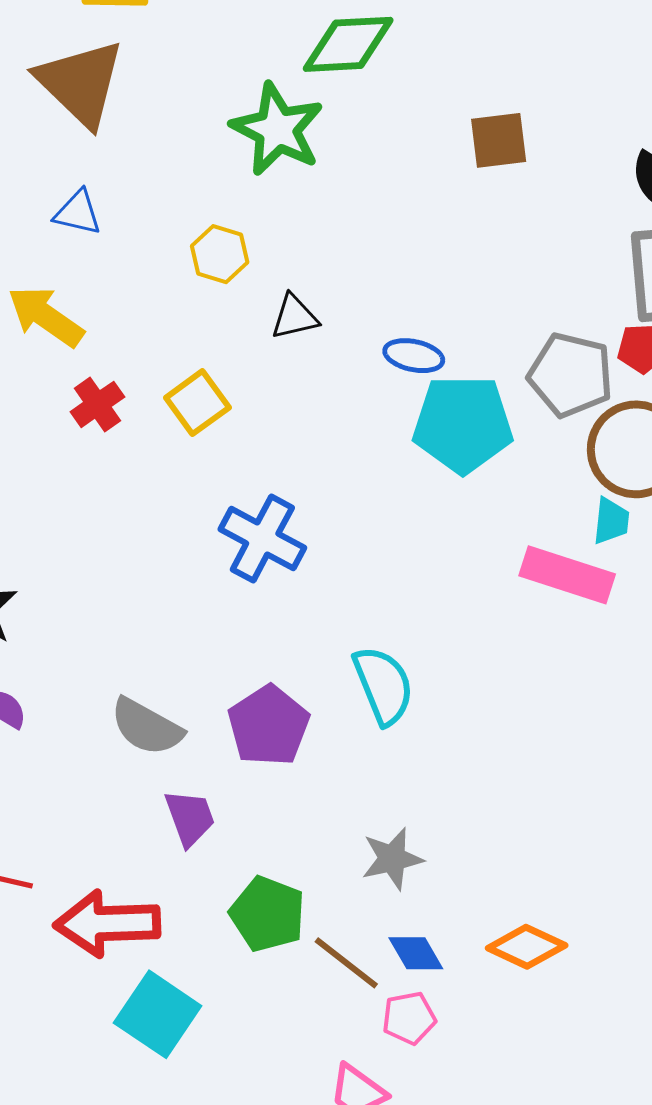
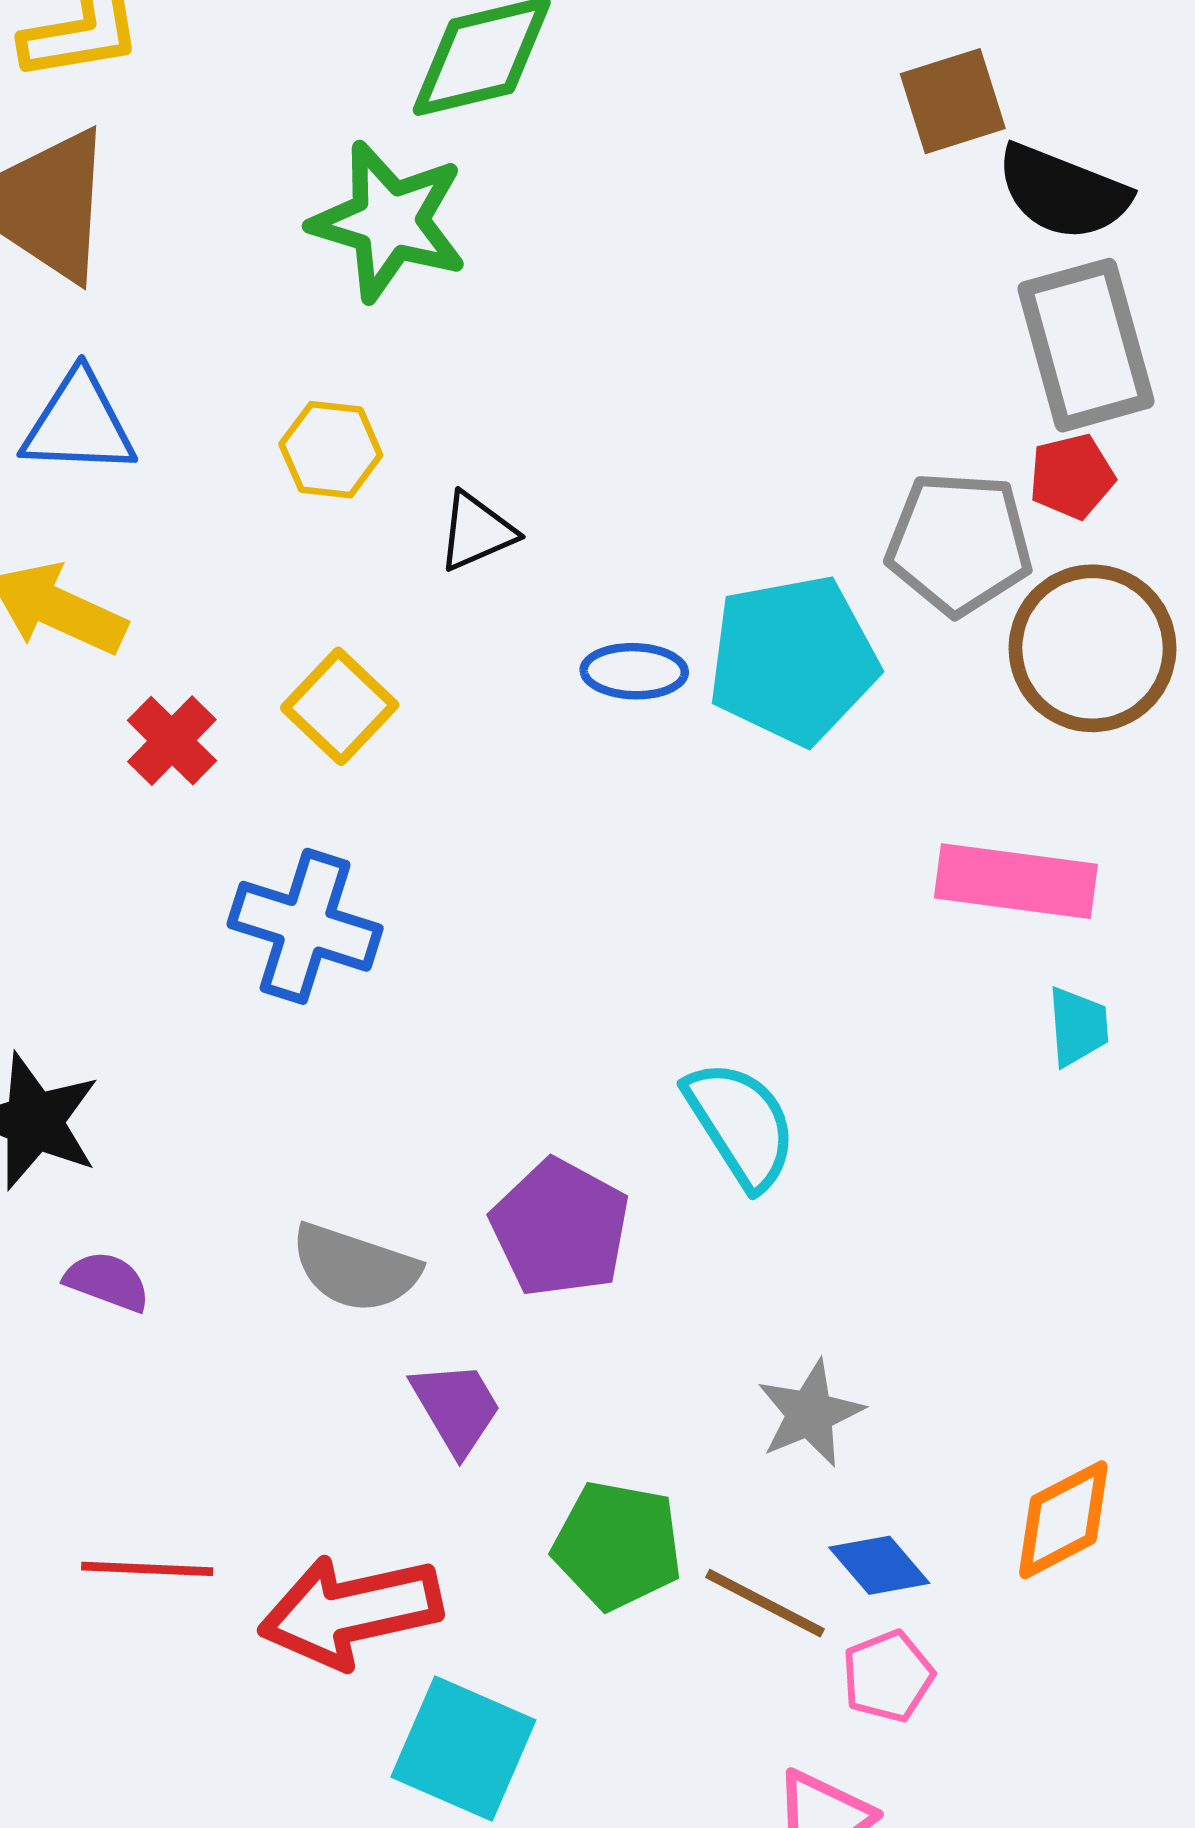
brown square: (499, 140) -> (953, 101), moved
blue triangle: (78, 213) -> (79, 424), size x1.4
blue ellipse: (414, 356) -> (634, 671), moved
cyan trapezoid: (611, 521) -> (1078, 1027), moved
blue cross: (262, 539) -> (305, 926), moved
orange diamond: (527, 947) -> (1063, 1520), turned -42

